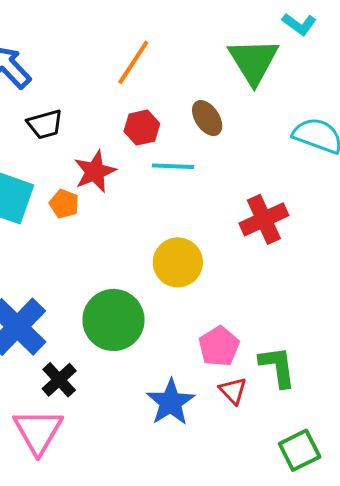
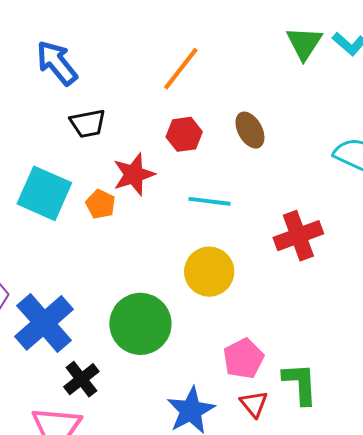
green triangle: (253, 61) -> (304, 43), moved, size x0.7
cyan line: (173, 166) -> (209, 201), moved

